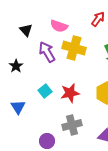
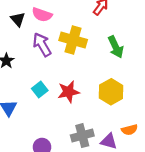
pink semicircle: (59, 26) -> (42, 15), moved
gray cross: (72, 125) -> (82, 136), moved

